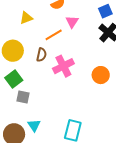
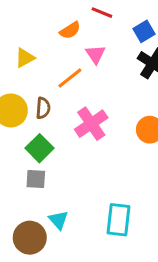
brown semicircle: (42, 55) -> (43, 108), moved
green square: (14, 79) -> (40, 148), moved

